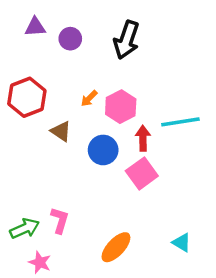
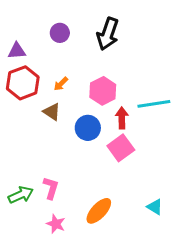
purple triangle: (35, 27) -> (17, 51), moved
orange arrow: (89, 98) -> (61, 84), moved
pink star: (40, 262) -> (56, 224), moved

